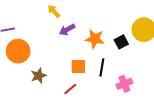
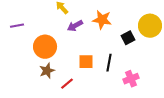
orange star: (95, 39) -> (102, 20), moved
orange circle: (18, 51) -> (45, 47), moved
red line: (70, 89) -> (67, 84), moved

